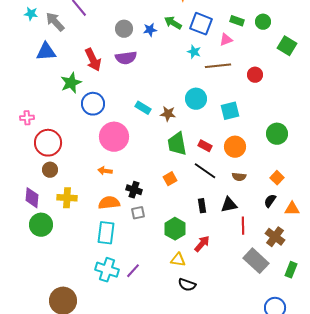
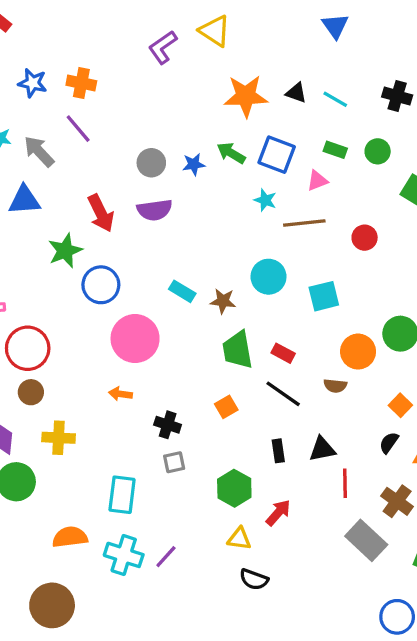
orange circle: (235, 147) -> (358, 352), moved
brown semicircle: (239, 177) -> (335, 386), moved
orange semicircle: (109, 203) -> (70, 537), moved

